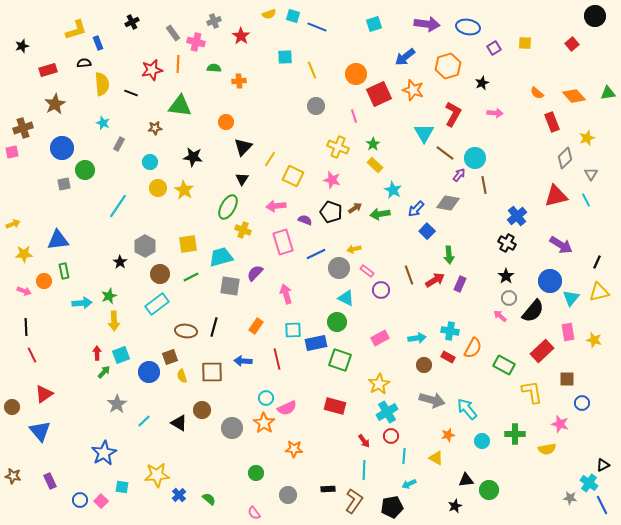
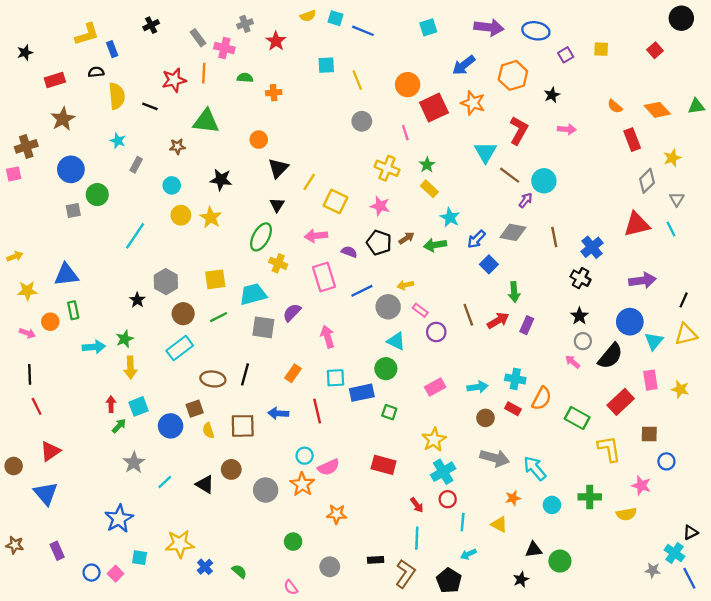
brown line: (484, 185) -> (554, 237), moved
purple arrow: (561, 245) -> (642, 280), turned -40
green square: (340, 360) -> (389, 412), size x0.6
black pentagon: (392, 507) -> (449, 581), turned -30

